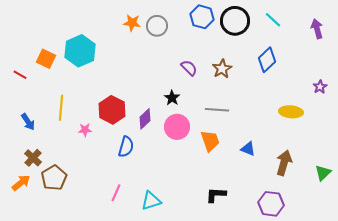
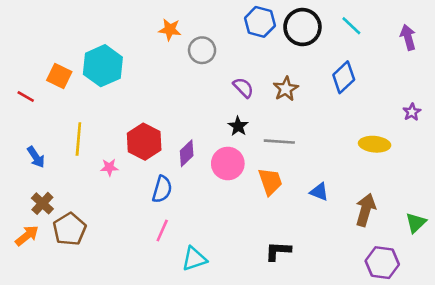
gray circle: (157, 26) -> (202, 50), moved
black star: (172, 98) -> (238, 126), moved
pink line: (116, 193) -> (162, 230), moved
purple hexagon: (271, 204) -> (382, 263), moved

